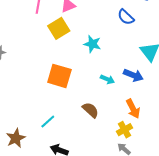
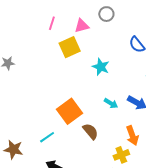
orange square: (59, 76) -> (69, 111), moved, turned 30
brown star: (16, 138) -> (13, 149), turned 30

